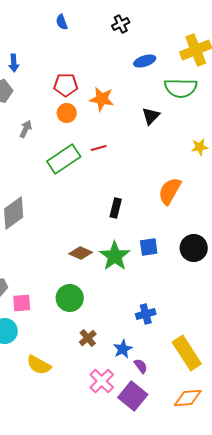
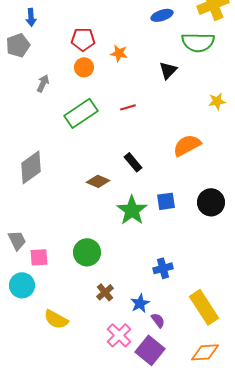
orange star: (102, 99) -> (119, 53), size x0.7
red line: (99, 148) -> (128, 107), moved
orange semicircle: (170, 191) -> (187, 145), turned 32
black rectangle: (116, 208) -> (133, 162), turned -54
brown diamond: (81, 253) -> (98, 181), moved

